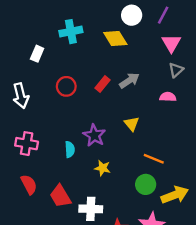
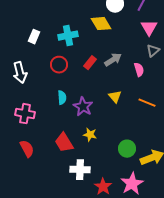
cyan cross: (71, 32) -> (68, 36), moved
pink semicircle: (168, 97) -> (139, 70), moved, turned 72
cyan semicircle: (70, 149) -> (62, 98), moved
orange line: (154, 159) -> (147, 103), moved
red trapezoid: (60, 196) -> (64, 143), moved

